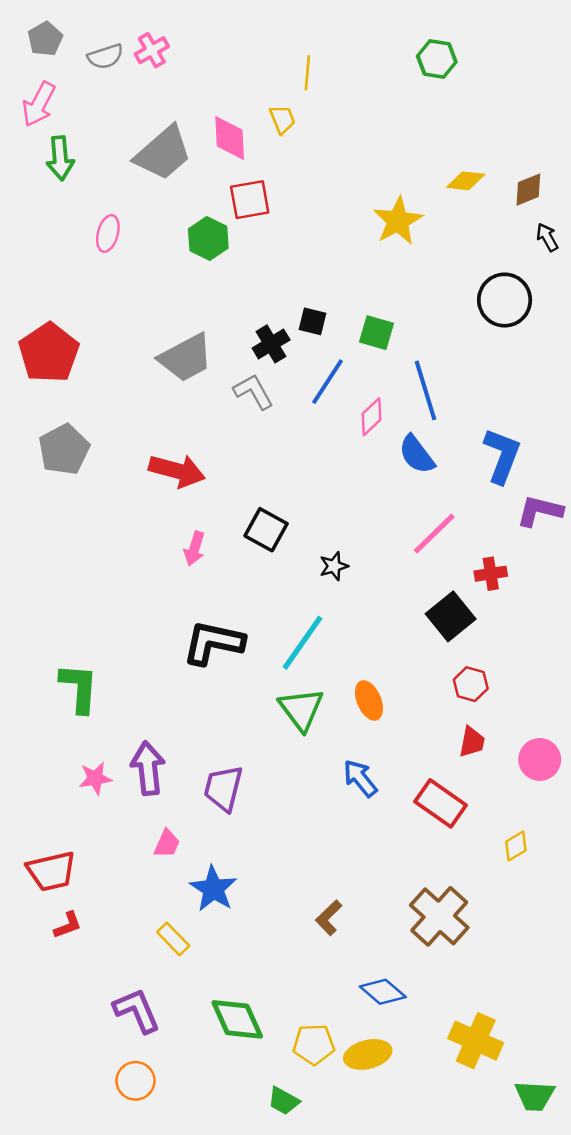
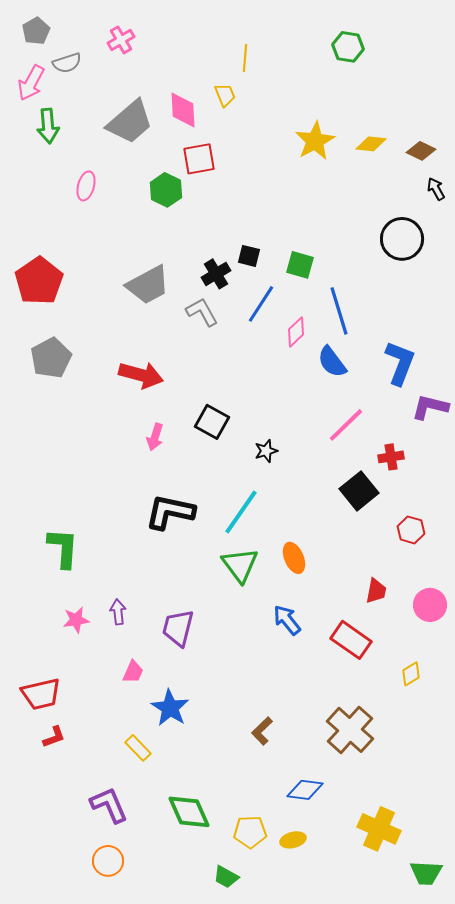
gray semicircle: (105, 56) -> (67, 63), moved
brown diamond: (528, 190) -> (421, 151), turned 48
yellow star: (398, 221) -> (315, 141), moved
red hexagon: (471, 684) -> (411, 530), moved
purple arrow: (148, 768) -> (118, 612), size x0.6
blue diamond: (383, 992) -> (305, 790), turned -33
yellow ellipse: (368, 1054) -> (293, 840), size x0.7

